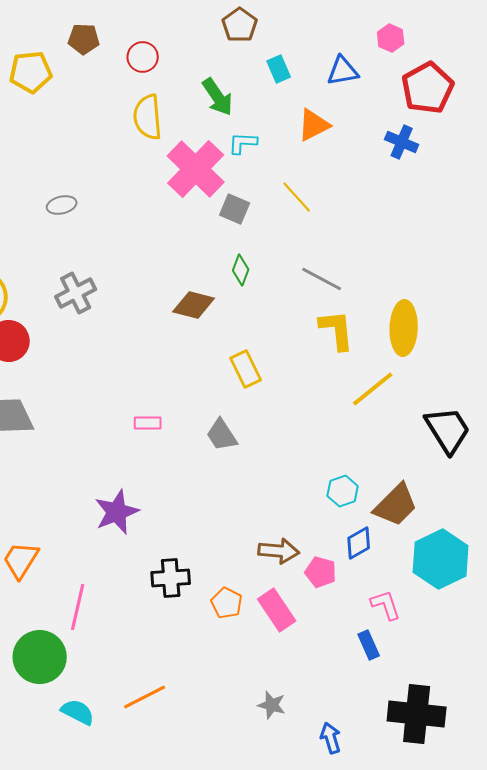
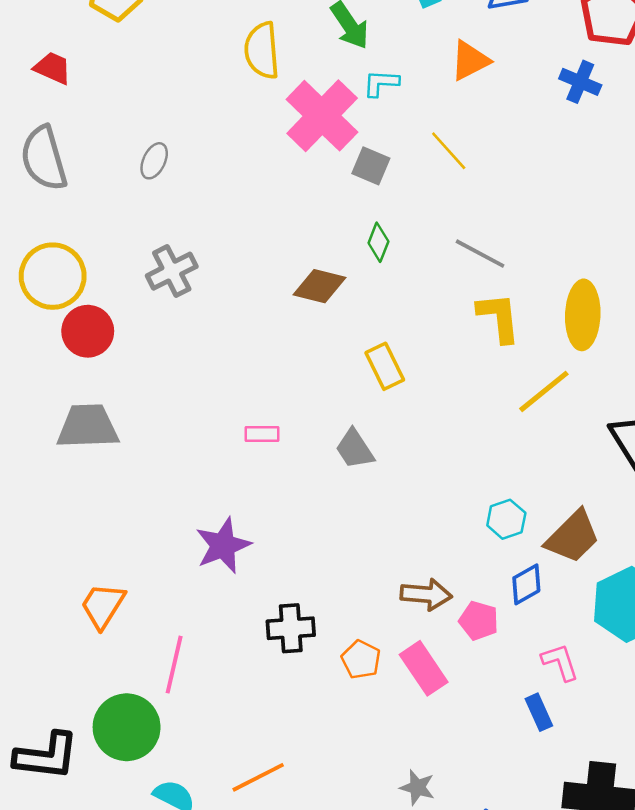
gray ellipse: (62, 205) -> (154, 161), turned -52

